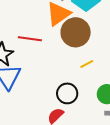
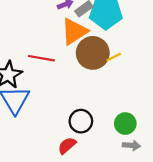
yellow line: (87, 64) -> (114, 57), moved

